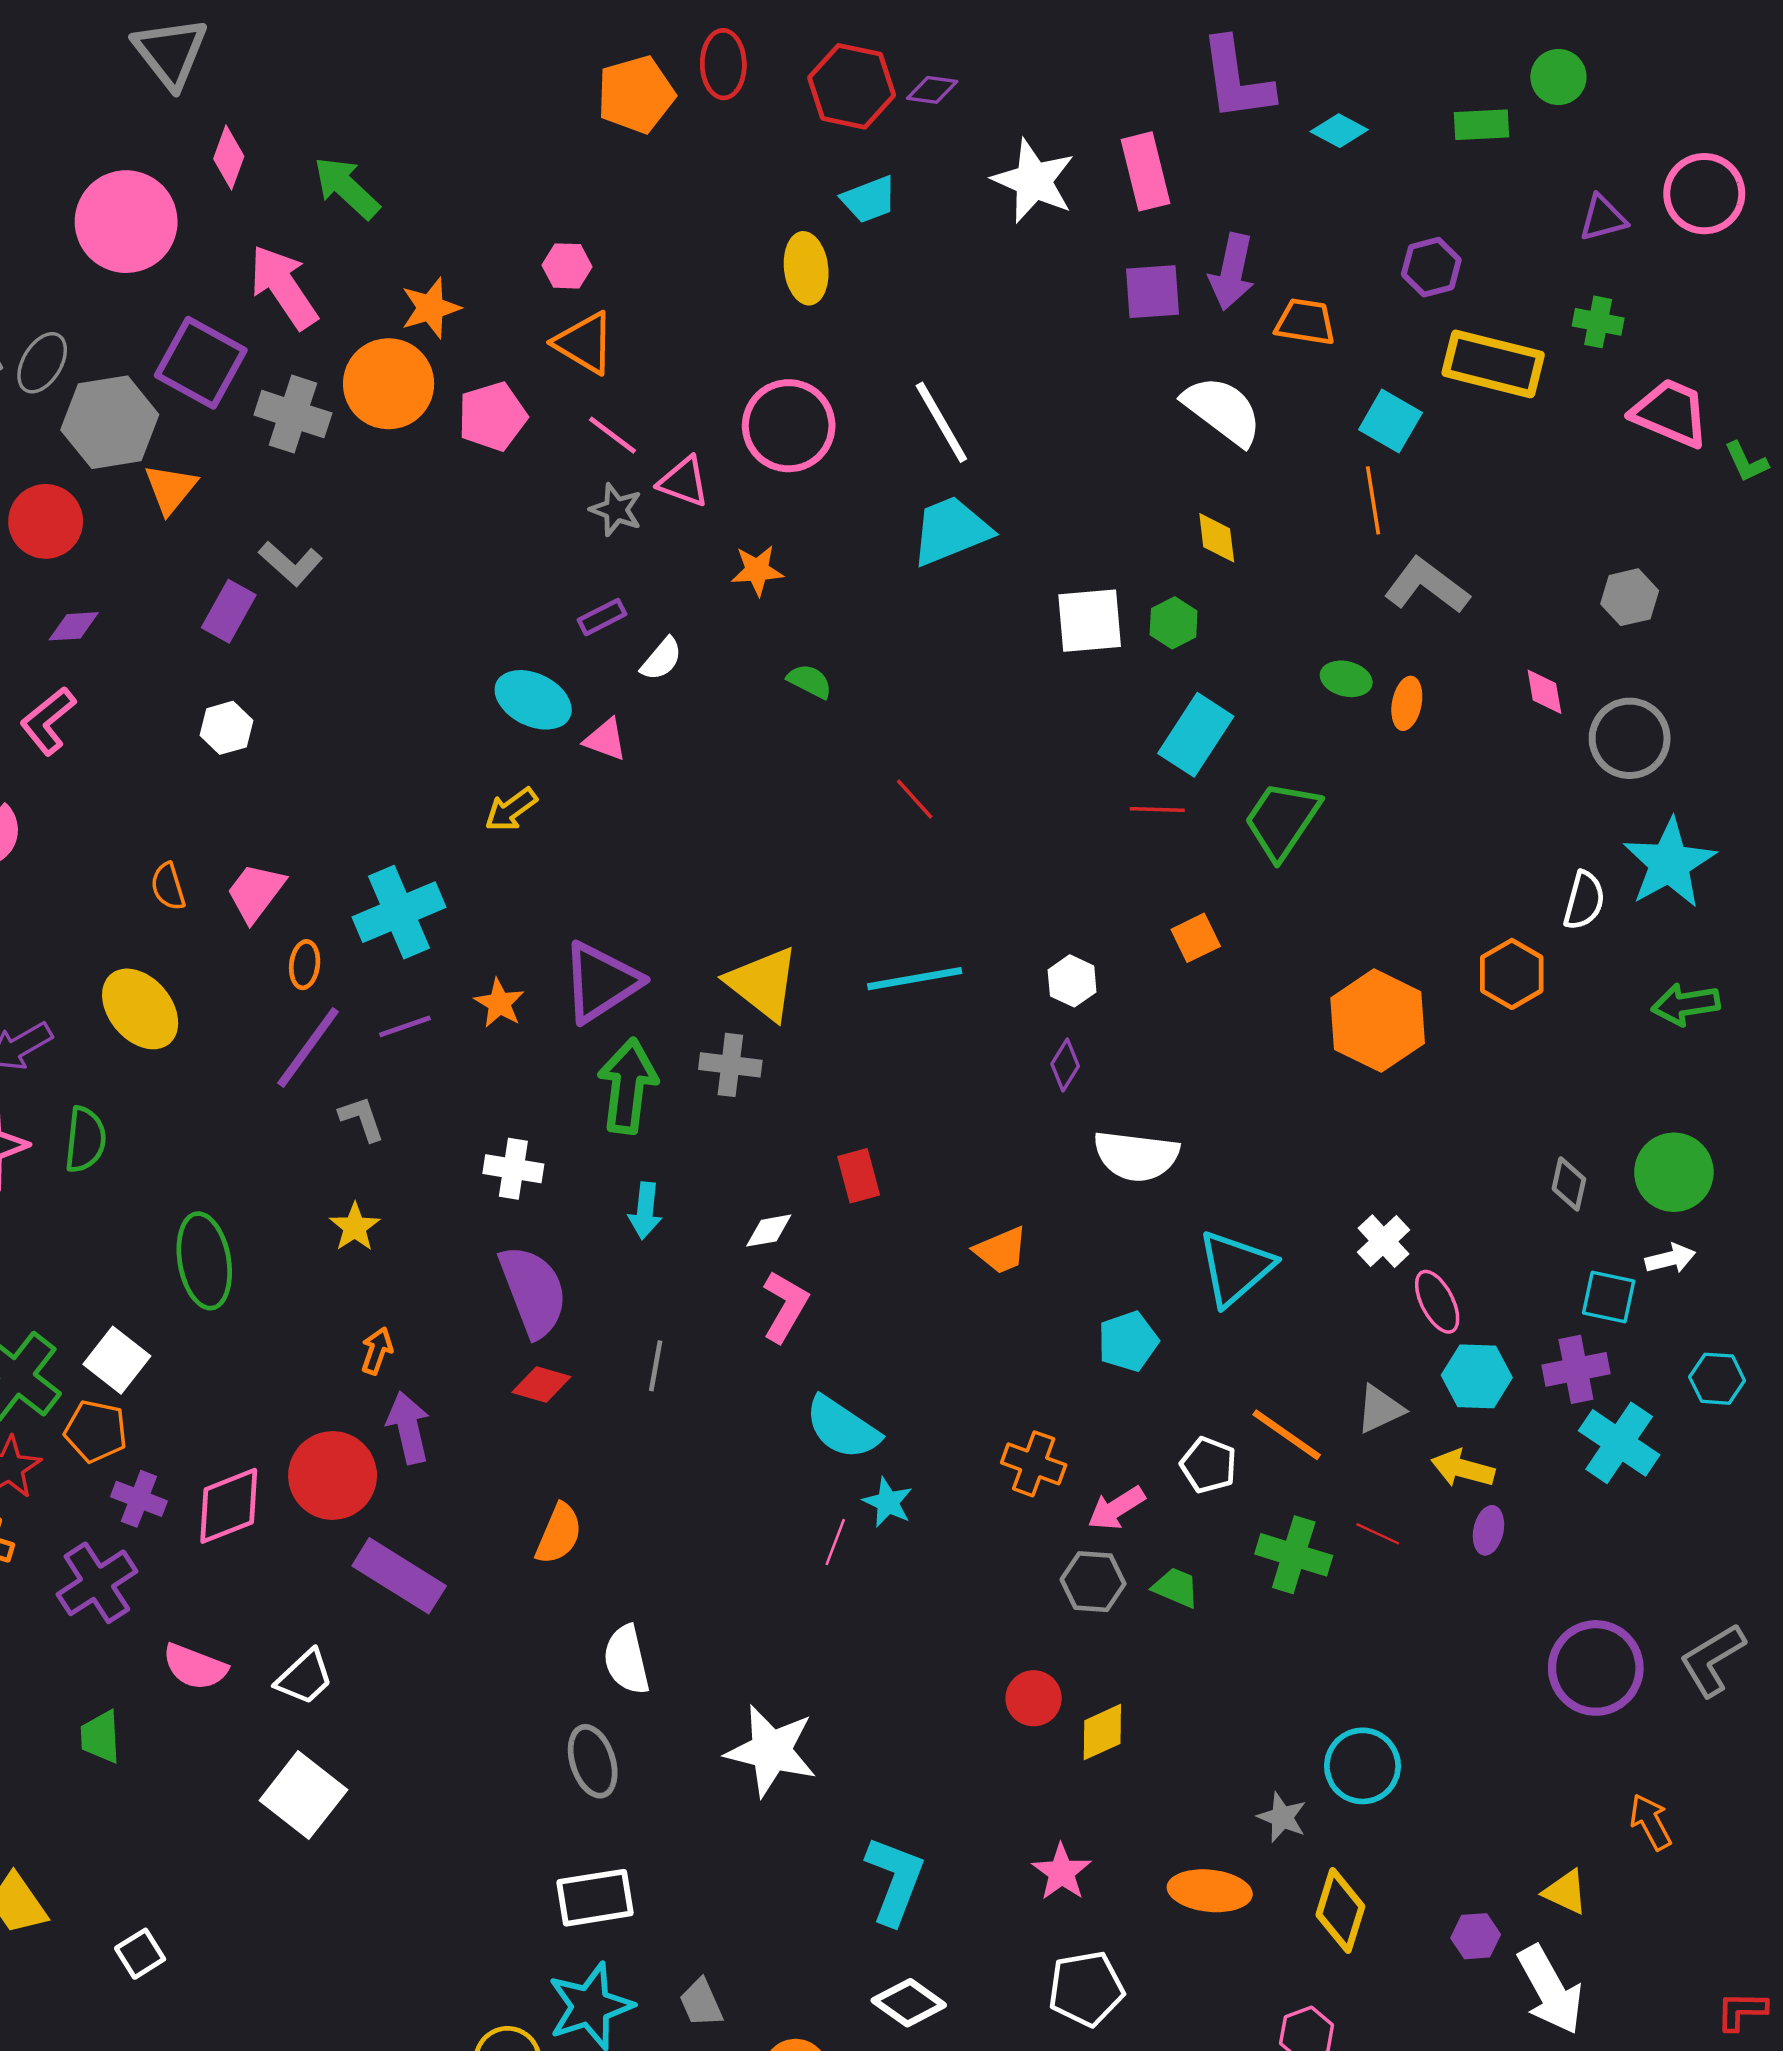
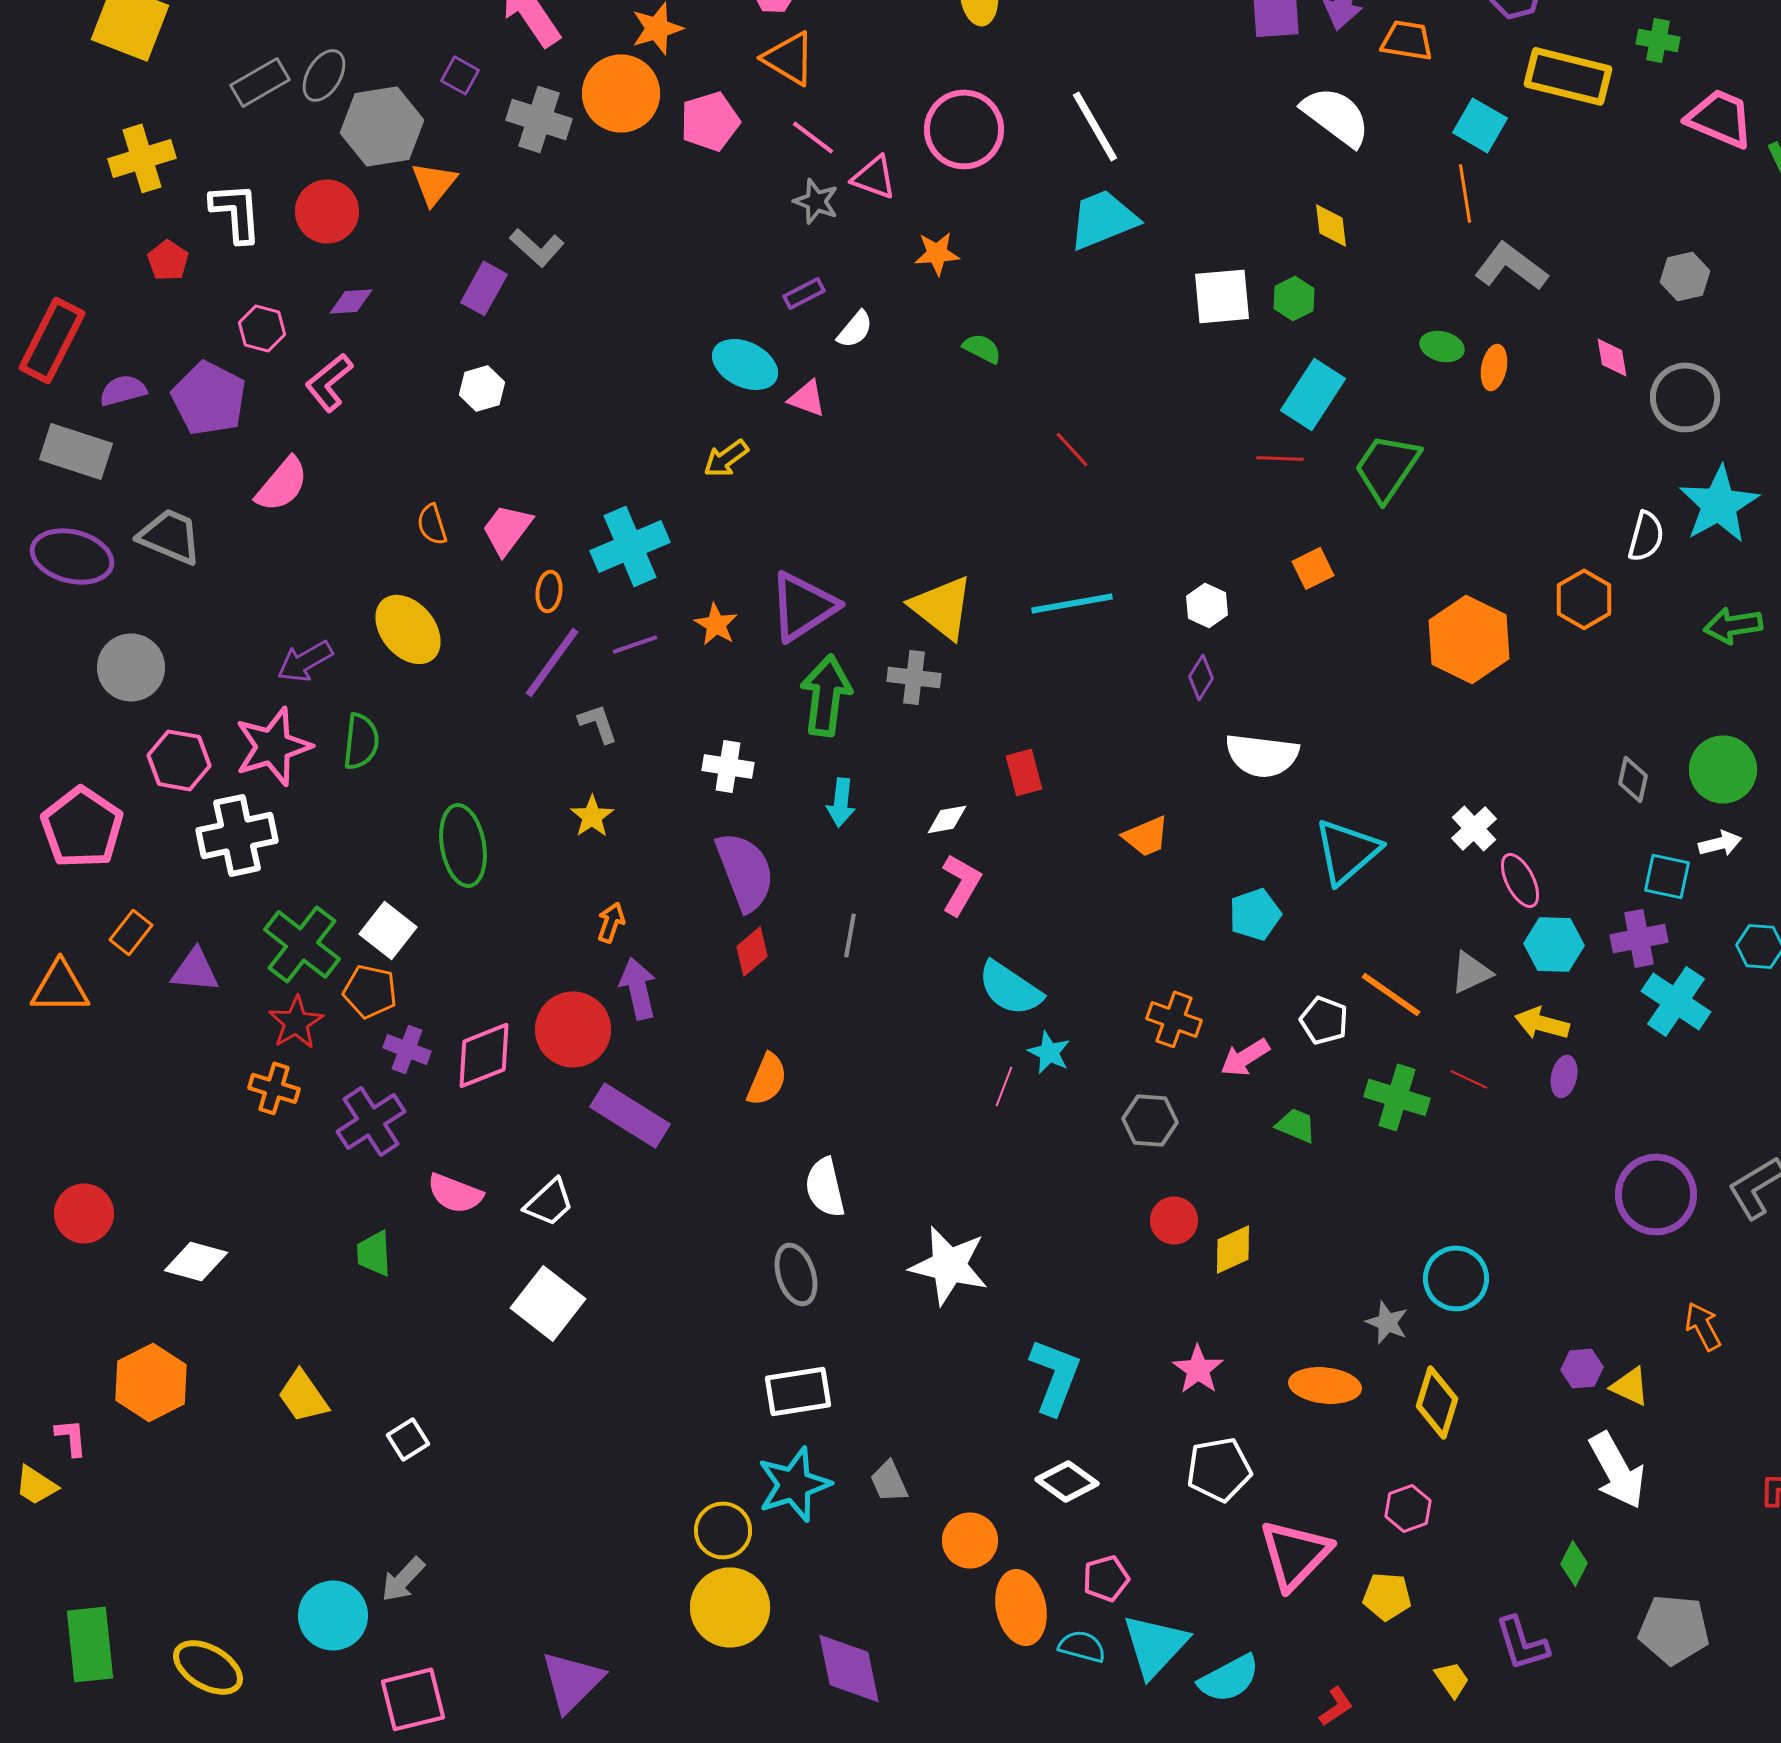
purple square: (201, 363) -> (460, 75), size x0.5
red diamond: (541, 1385) -> (752, 951), turned -57
gray hexagon: (1093, 1582) -> (1150, 1120), moved
purple hexagon: (1476, 1936) -> (1582, 1368), moved

